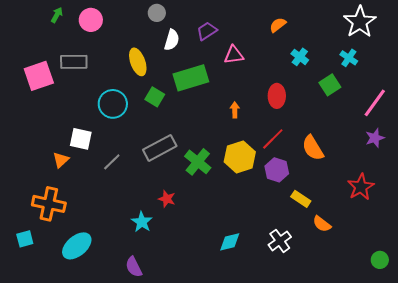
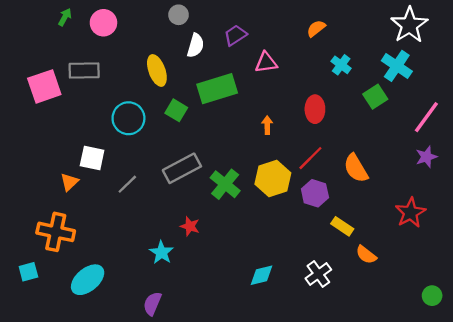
cyan cross: (349, 58) -> (397, 66), size x1.5
purple semicircle: (134, 267) -> (152, 304), turned 50

